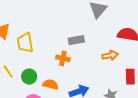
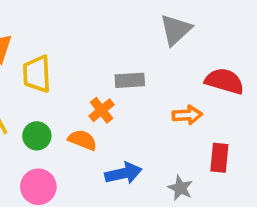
orange cross: (63, 58) -> (102, 110), turned 32
orange semicircle: (51, 84) -> (82, 140), moved

